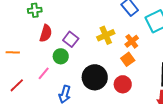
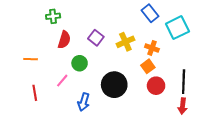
purple square: (71, 39) -> (96, 38), moved
orange cross: (132, 41) -> (152, 48), turned -32
red circle: (123, 84) -> (156, 86), moved
red line: (17, 85) -> (35, 93), turned -56

